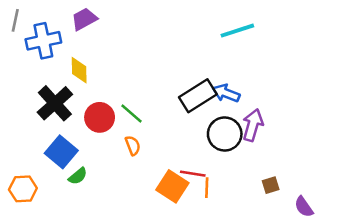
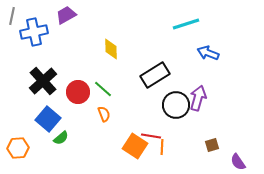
yellow diamond: (79, 70) -> (111, 49), moved
blue arrow: (226, 93) -> (208, 53), moved

